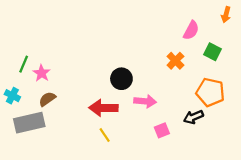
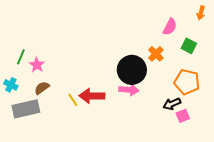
black circle: (121, 79) -> (132, 70), moved, size x1.5
pink square: (162, 130) -> (183, 116), moved
yellow line: (105, 135) -> (73, 100), moved

